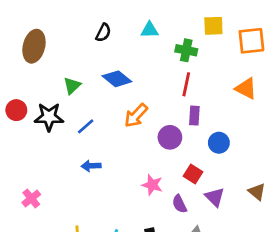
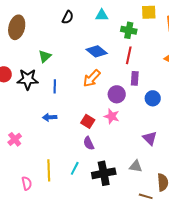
blue diamond: (117, 79) -> (97, 51), moved
blue line: (86, 126) -> (55, 86), turned -48
blue arrow: (91, 166) -> (50, 117), moved
red square: (193, 174) -> (88, 121), moved
pink star: (152, 185) -> (112, 116), moved
purple semicircle: (179, 204) -> (89, 143), moved

